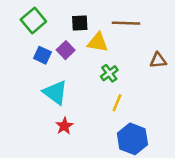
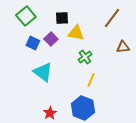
brown line: (126, 23) -> (112, 18), moved, turned -55
red star: (64, 126) -> (50, 113), moved
blue hexagon: (132, 139) -> (83, 108), moved

